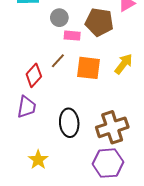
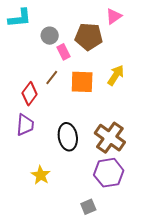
pink rectangle: (72, 36) -> (63, 52), turned 63
brown cross: (112, 127) -> (110, 138), turned -32

